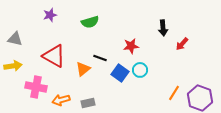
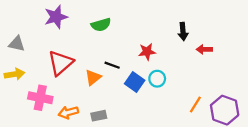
purple star: (50, 15) -> (56, 17), size x1.5
red arrow: (182, 44) -> (204, 49), turned 48
red triangle: (54, 56) -> (61, 63), turned 50

